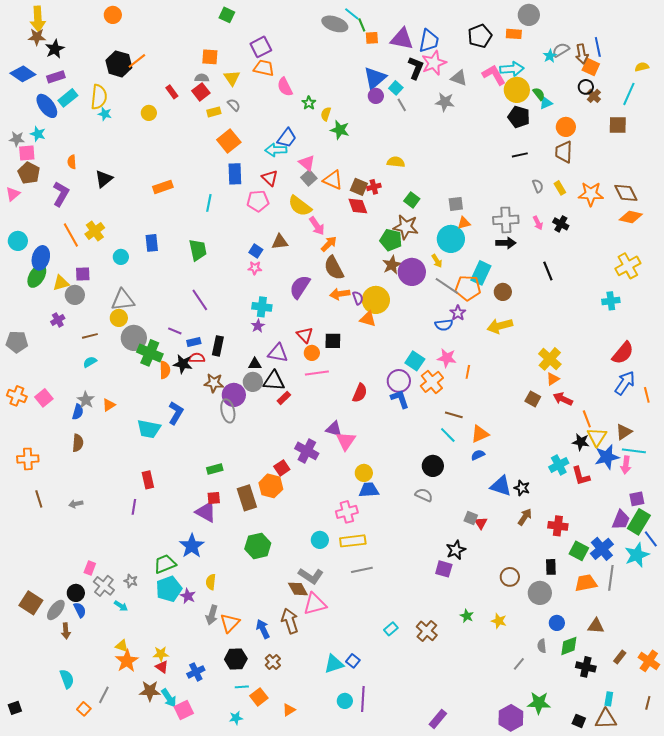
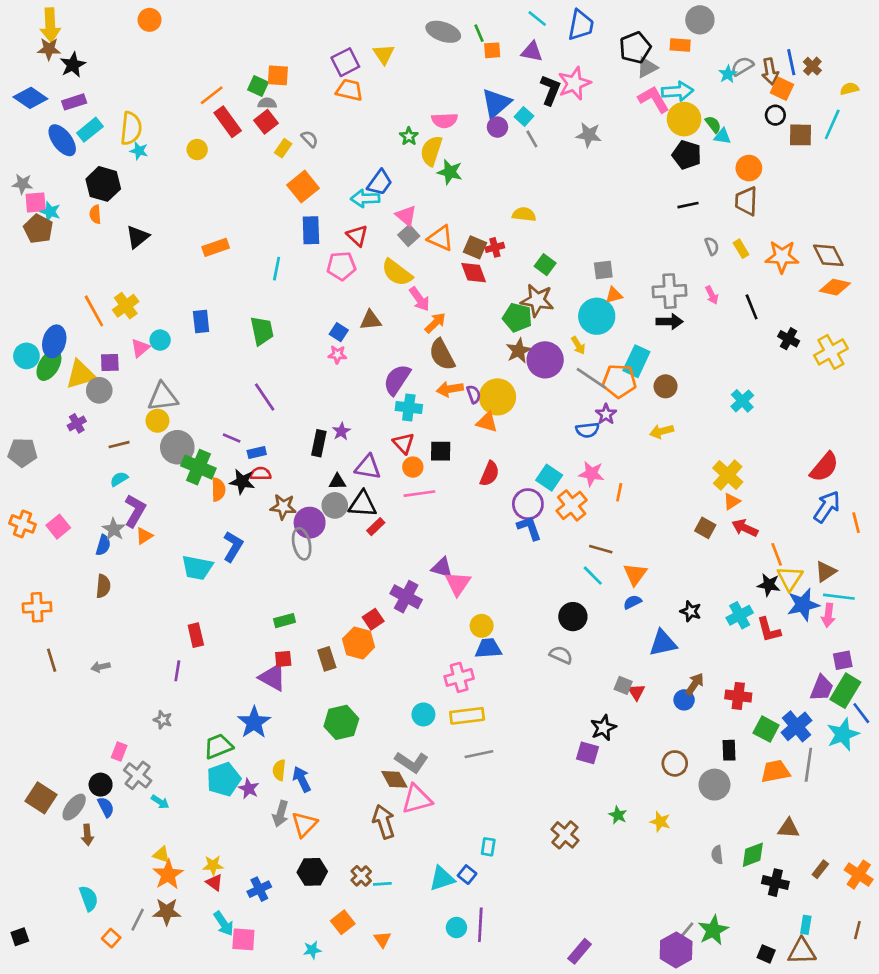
cyan line: (352, 14) -> (537, 19), moved
green square: (227, 15) -> (258, 86), moved
purple triangle: (402, 39) -> (532, 52), size x0.7
blue trapezoid: (429, 41) -> (581, 25), moved
orange line: (137, 61) -> (212, 95), moved
black hexagon: (119, 64) -> (103, 184), moved
yellow triangle: (232, 78) -> (384, 54), moved
gray triangle: (459, 78) -> (647, 67), moved, turned -48
pink semicircle: (285, 87) -> (445, 120), moved, turned -66
red rectangle: (172, 92) -> (228, 122), size x1.6
brown cross: (594, 96) -> (812, 66), moved
cyan triangle: (546, 103) -> (722, 136), turned 32
yellow rectangle: (214, 112) -> (283, 148), turned -40
yellow semicircle: (326, 114) -> (431, 151), size x1.6
brown square: (618, 125) -> (800, 135), moved
cyan star: (38, 134) -> (50, 212), moved
pink triangle: (13, 194) -> (140, 348), moved
purple L-shape: (61, 194) -> (135, 511), moved
black cross: (561, 224) -> (789, 339), moved
cyan circle: (18, 241) -> (26, 356), moved
black line: (548, 271) -> (752, 307), moved
yellow triangle: (61, 283) -> (81, 374), size x1.4
cyan cross: (611, 301) -> (742, 401), moved, turned -36
cyan cross: (262, 307) -> (409, 408), moved
yellow arrow: (500, 326) -> (662, 431), size x0.7
black rectangle: (218, 346) -> (319, 443), moved
red semicircle: (360, 393) -> (490, 474), moved
orange triangle: (480, 434) -> (635, 574), turned -30
blue triangle: (501, 486) -> (663, 643), turned -30
black star: (522, 488) -> (691, 611), moved
brown rectangle: (247, 498) -> (327, 659), size x0.7
gray star: (131, 581) -> (163, 720), moved
blue circle: (557, 623) -> (684, 700), moved
blue arrow: (263, 629) -> (302, 779), moved
cyan rectangle: (391, 629) -> (488, 847), moved, turned -40
gray line: (519, 664) -> (687, 930), moved
cyan line: (242, 687) -> (382, 884), moved
brown star: (150, 691) -> (167, 912), moved
green star: (539, 703) -> (713, 930), turned -30
pink square: (184, 710) -> (243, 939), turned 30
orange triangle: (289, 710) -> (382, 939), turned -32

